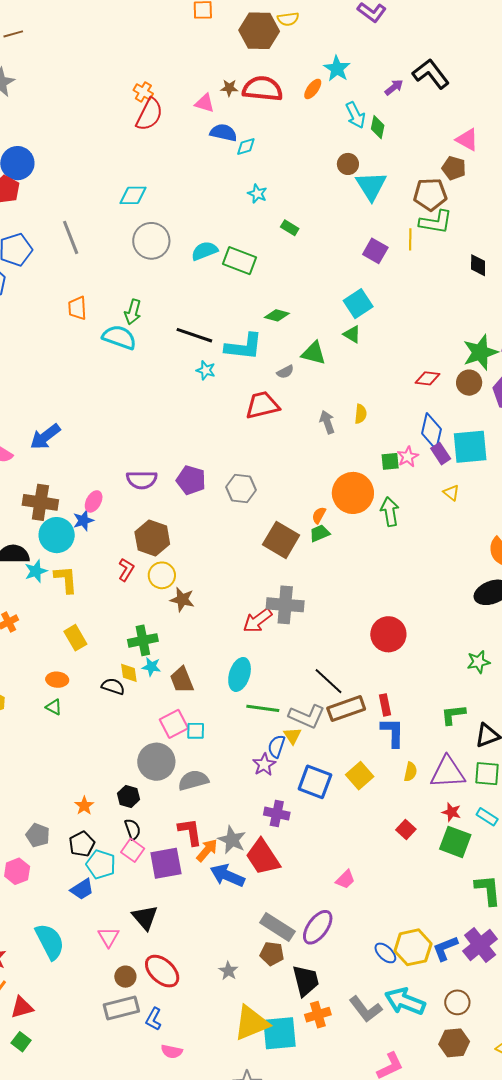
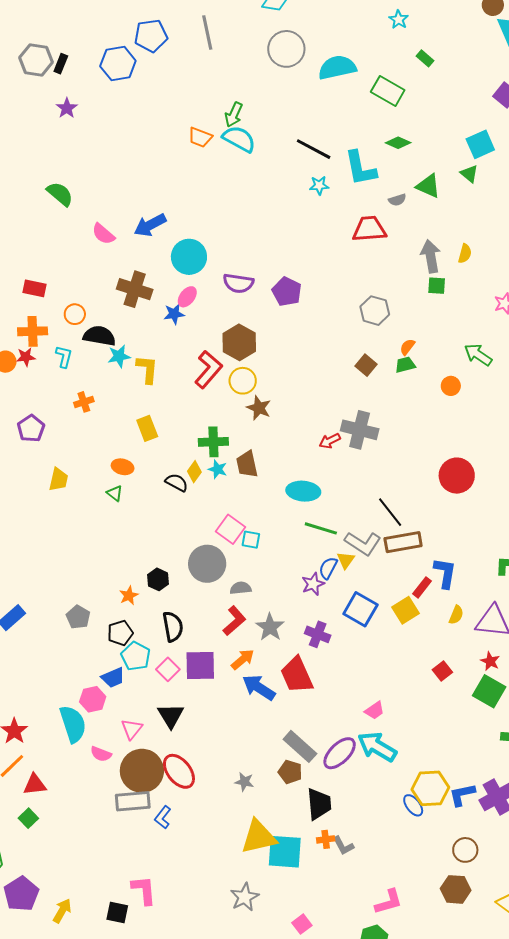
cyan semicircle: (205, 251) -> (337, 67), size x1.4
green rectangle: (240, 261) -> (388, 91), moved
orange trapezoid: (77, 308) -> (200, 137), moved, turned -75
green arrow: (133, 312) -> (234, 115), moved
cyan L-shape: (244, 347) -> (360, 168), turned 63
cyan star: (206, 370) -> (319, 185), turned -30
gray arrow: (327, 422) -> (431, 256), size x1.4
green square: (390, 461) -> (437, 286), moved
gray hexagon: (241, 488) -> (375, 311), moved
orange circle: (353, 493) -> (451, 386), moved, size x0.5
green arrow: (390, 512) -> (478, 355), turned -56
cyan circle: (57, 535) -> (189, 257), moved
brown square: (281, 540) -> (366, 365), size x0.6
red L-shape: (126, 570) -> (208, 369), size x1.6
red arrow: (258, 621) -> (330, 441), size x0.7
yellow diamond: (129, 673) -> (194, 472), turned 35
cyan ellipse: (240, 674) -> (303, 491), turned 68
brown trapezoid: (182, 680) -> (247, 464), moved
red rectangle: (385, 705) -> (422, 587), moved, turned 40
pink square: (174, 724) -> (231, 529), turned -36
gray semicircle: (193, 780) -> (241, 588), size x0.7
black hexagon: (129, 796) -> (158, 579), moved
black semicircle: (133, 829) -> (173, 627), size x1.4
red L-shape: (190, 832) -> (234, 621), moved, turned 48
gray star: (232, 840) -> (270, 627), moved
pink square: (133, 850) -> (168, 669), moved
pink hexagon: (17, 871) -> (93, 699), moved
blue ellipse: (385, 953) -> (413, 805), moved
gray star: (228, 971) -> (244, 782), turned -30
brown circle: (125, 977) -> (142, 771), size x2.0
cyan arrow: (405, 1001) -> (377, 747), moved
gray L-shape: (366, 1009) -> (343, 846), moved, size x0.7
orange cross: (318, 1015) -> (326, 839), size x0.7
pink semicircle: (172, 1052) -> (101, 754), moved

